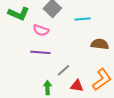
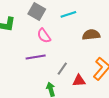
pink semicircle: (41, 30) -> (44, 36), moved, turned 49

